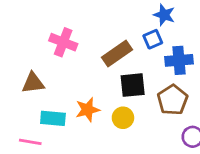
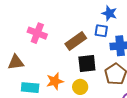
blue square: (153, 39) -> (101, 31), turned 32

